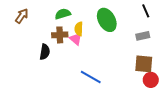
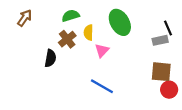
black line: (146, 11) -> (168, 28), moved
brown cross: (60, 35) -> (67, 39), turned -35
pink triangle: (76, 39) -> (102, 50), moved, turned 32

